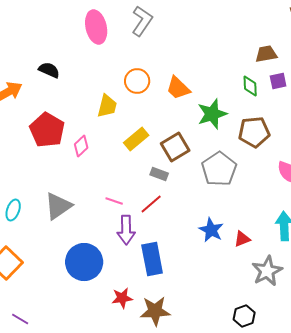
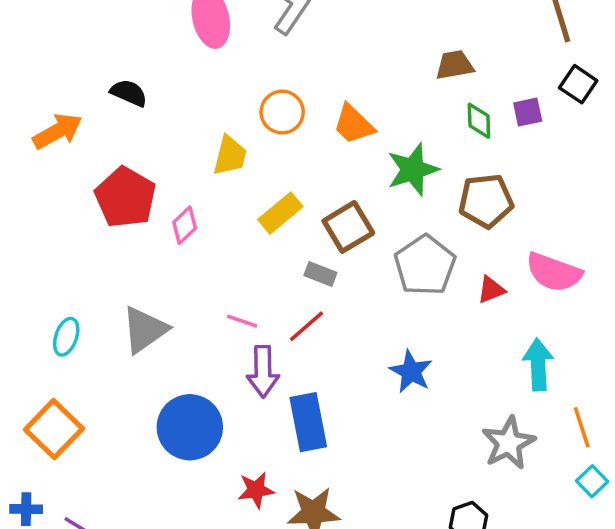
brown trapezoid: (266, 54) -> (455, 65), moved
red triangle: (242, 239) -> (491, 290), moved

